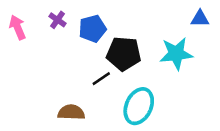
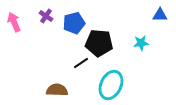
cyan star: (176, 54) -> (141, 43), size x0.6

